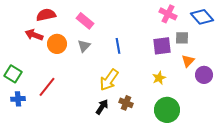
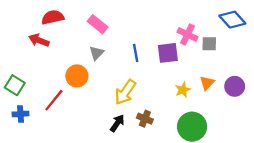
pink cross: (168, 14) -> (187, 35), moved
orange circle: (57, 44) -> (77, 76), moved
purple square: (162, 46) -> (168, 53), moved
orange triangle: (188, 61) -> (207, 83), moved

